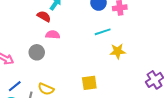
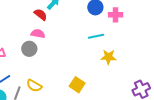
pink semicircle: (53, 35) -> (38, 34), moved
yellow square: (89, 83) -> (77, 85), turned 35

